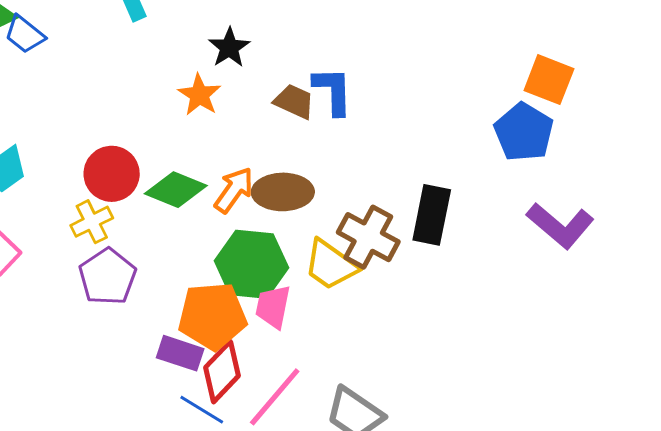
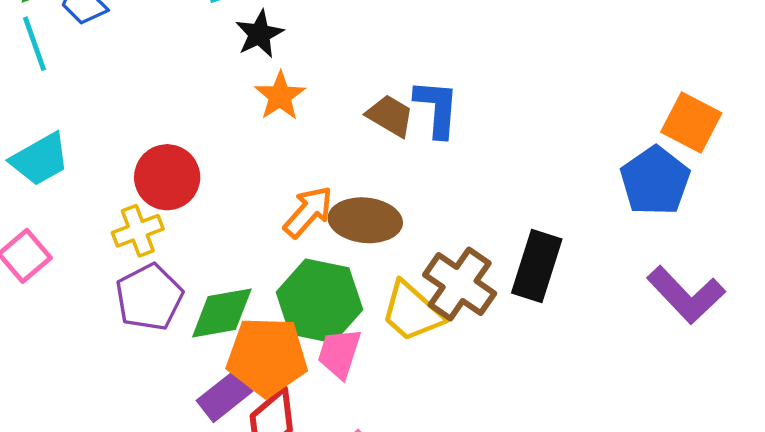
black star: (229, 48) -> (259, 34), moved
green diamond: (176, 190) -> (222, 313), moved, turned -38
purple rectangle: (180, 353) -> (224, 396), turned -63

